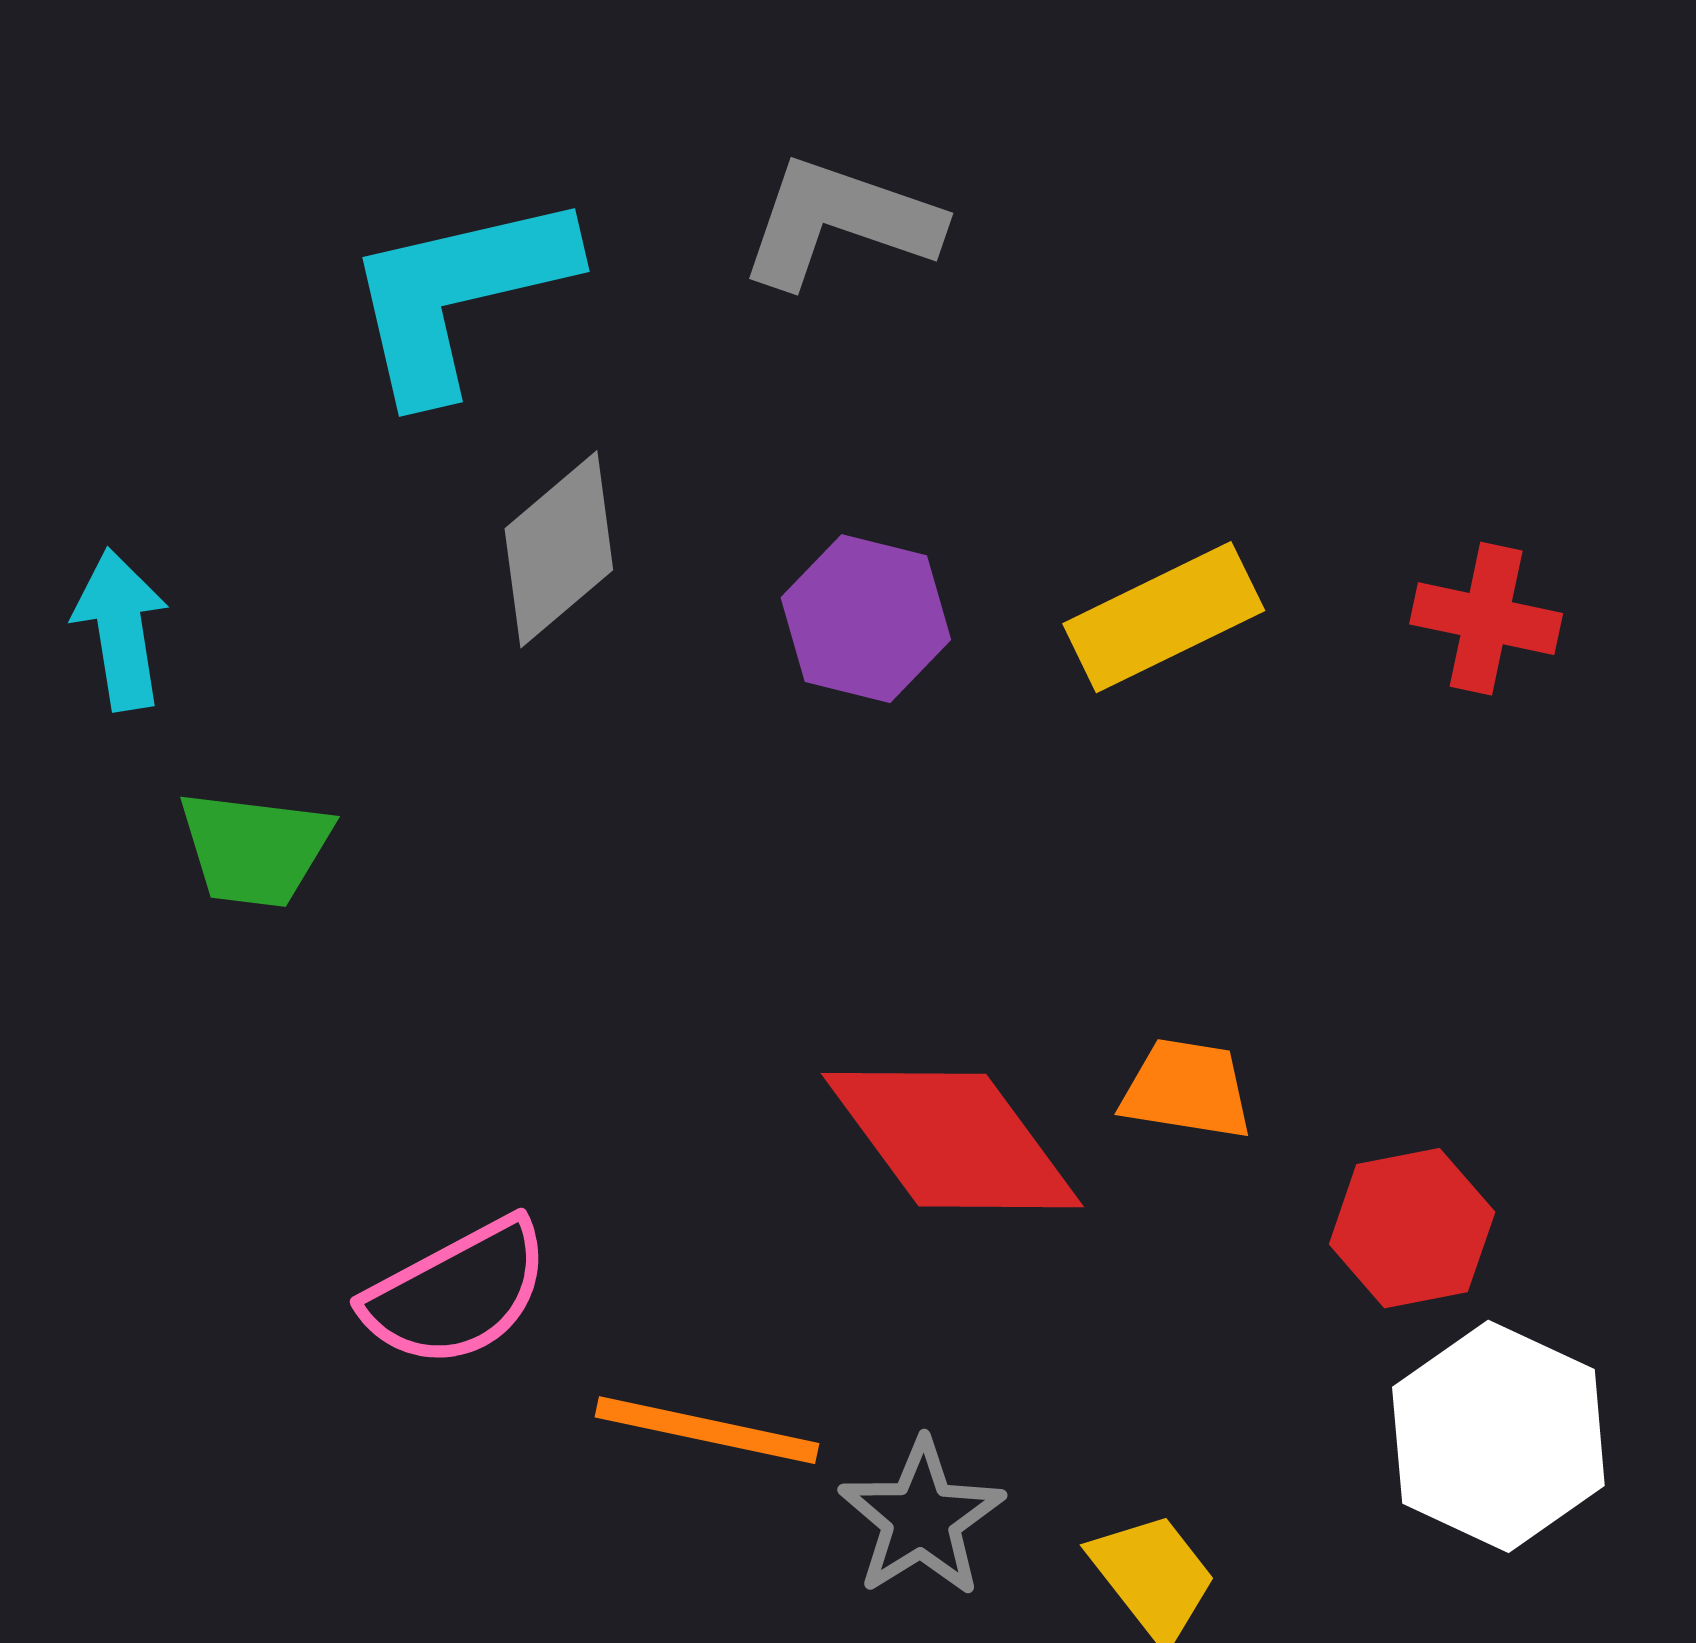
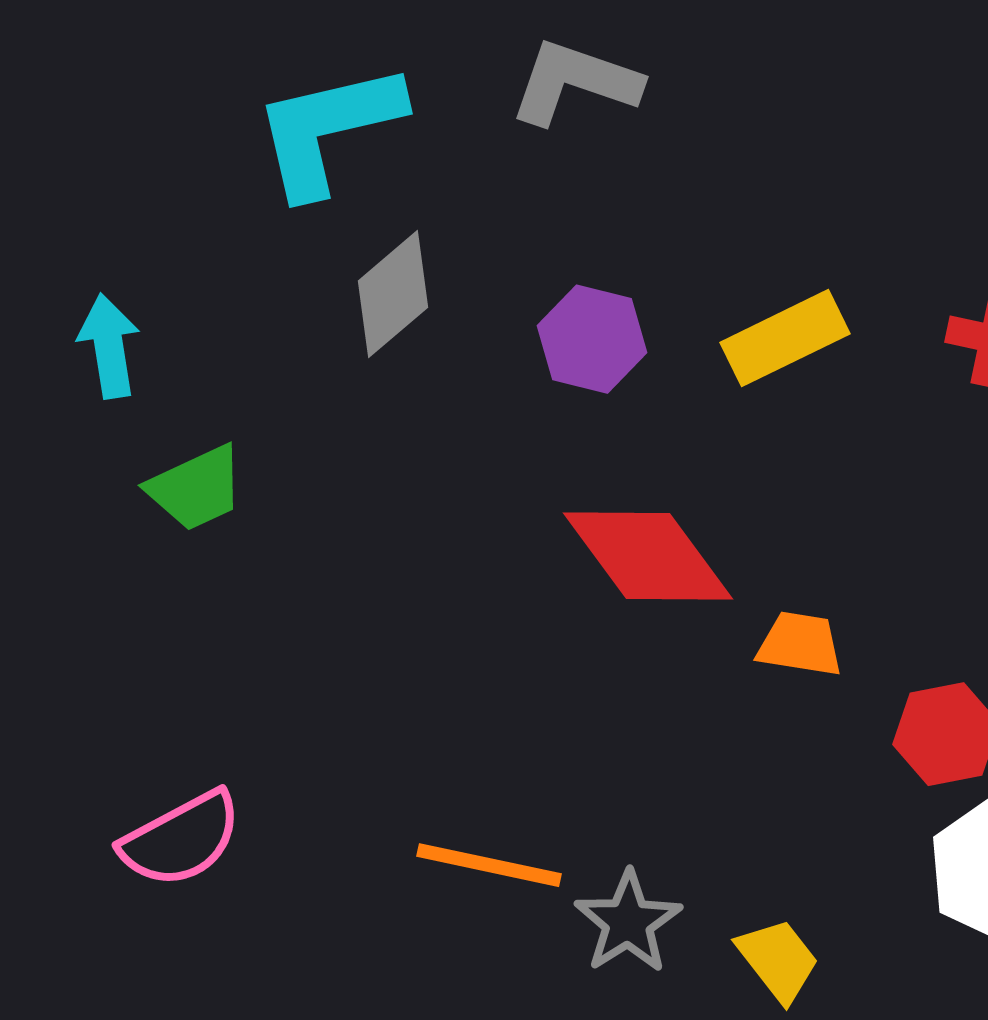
green trapezoid: (255, 849) -> (196, 488), turned -32
red diamond: (952, 1140) -> (648, 556), moved
pink semicircle: (457, 1293) -> (181, 839), moved

